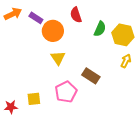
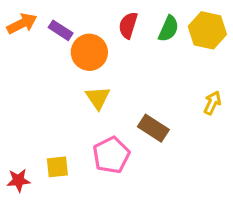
red semicircle: (76, 15) -> (128, 25), turned 35
green semicircle: (100, 29) -> (169, 29), moved
yellow hexagon: (123, 35) -> (207, 30), moved

